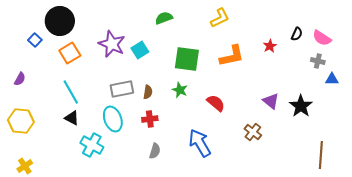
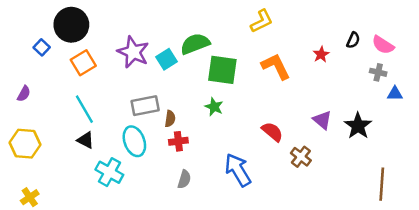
green semicircle: (164, 18) -> (195, 44), moved, size x1.4
orange L-shape: (232, 56) -> (276, 66), turned -104
brown semicircle: (148, 92) -> (170, 119), moved
red semicircle: (216, 103) -> (272, 132), moved

